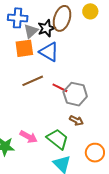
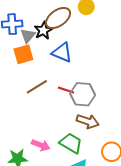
brown ellipse: (62, 18) -> (58, 18), turned 45
blue triangle: (49, 52) -> (62, 52), moved
brown arrow: (76, 121) -> (88, 121), size x1.5

